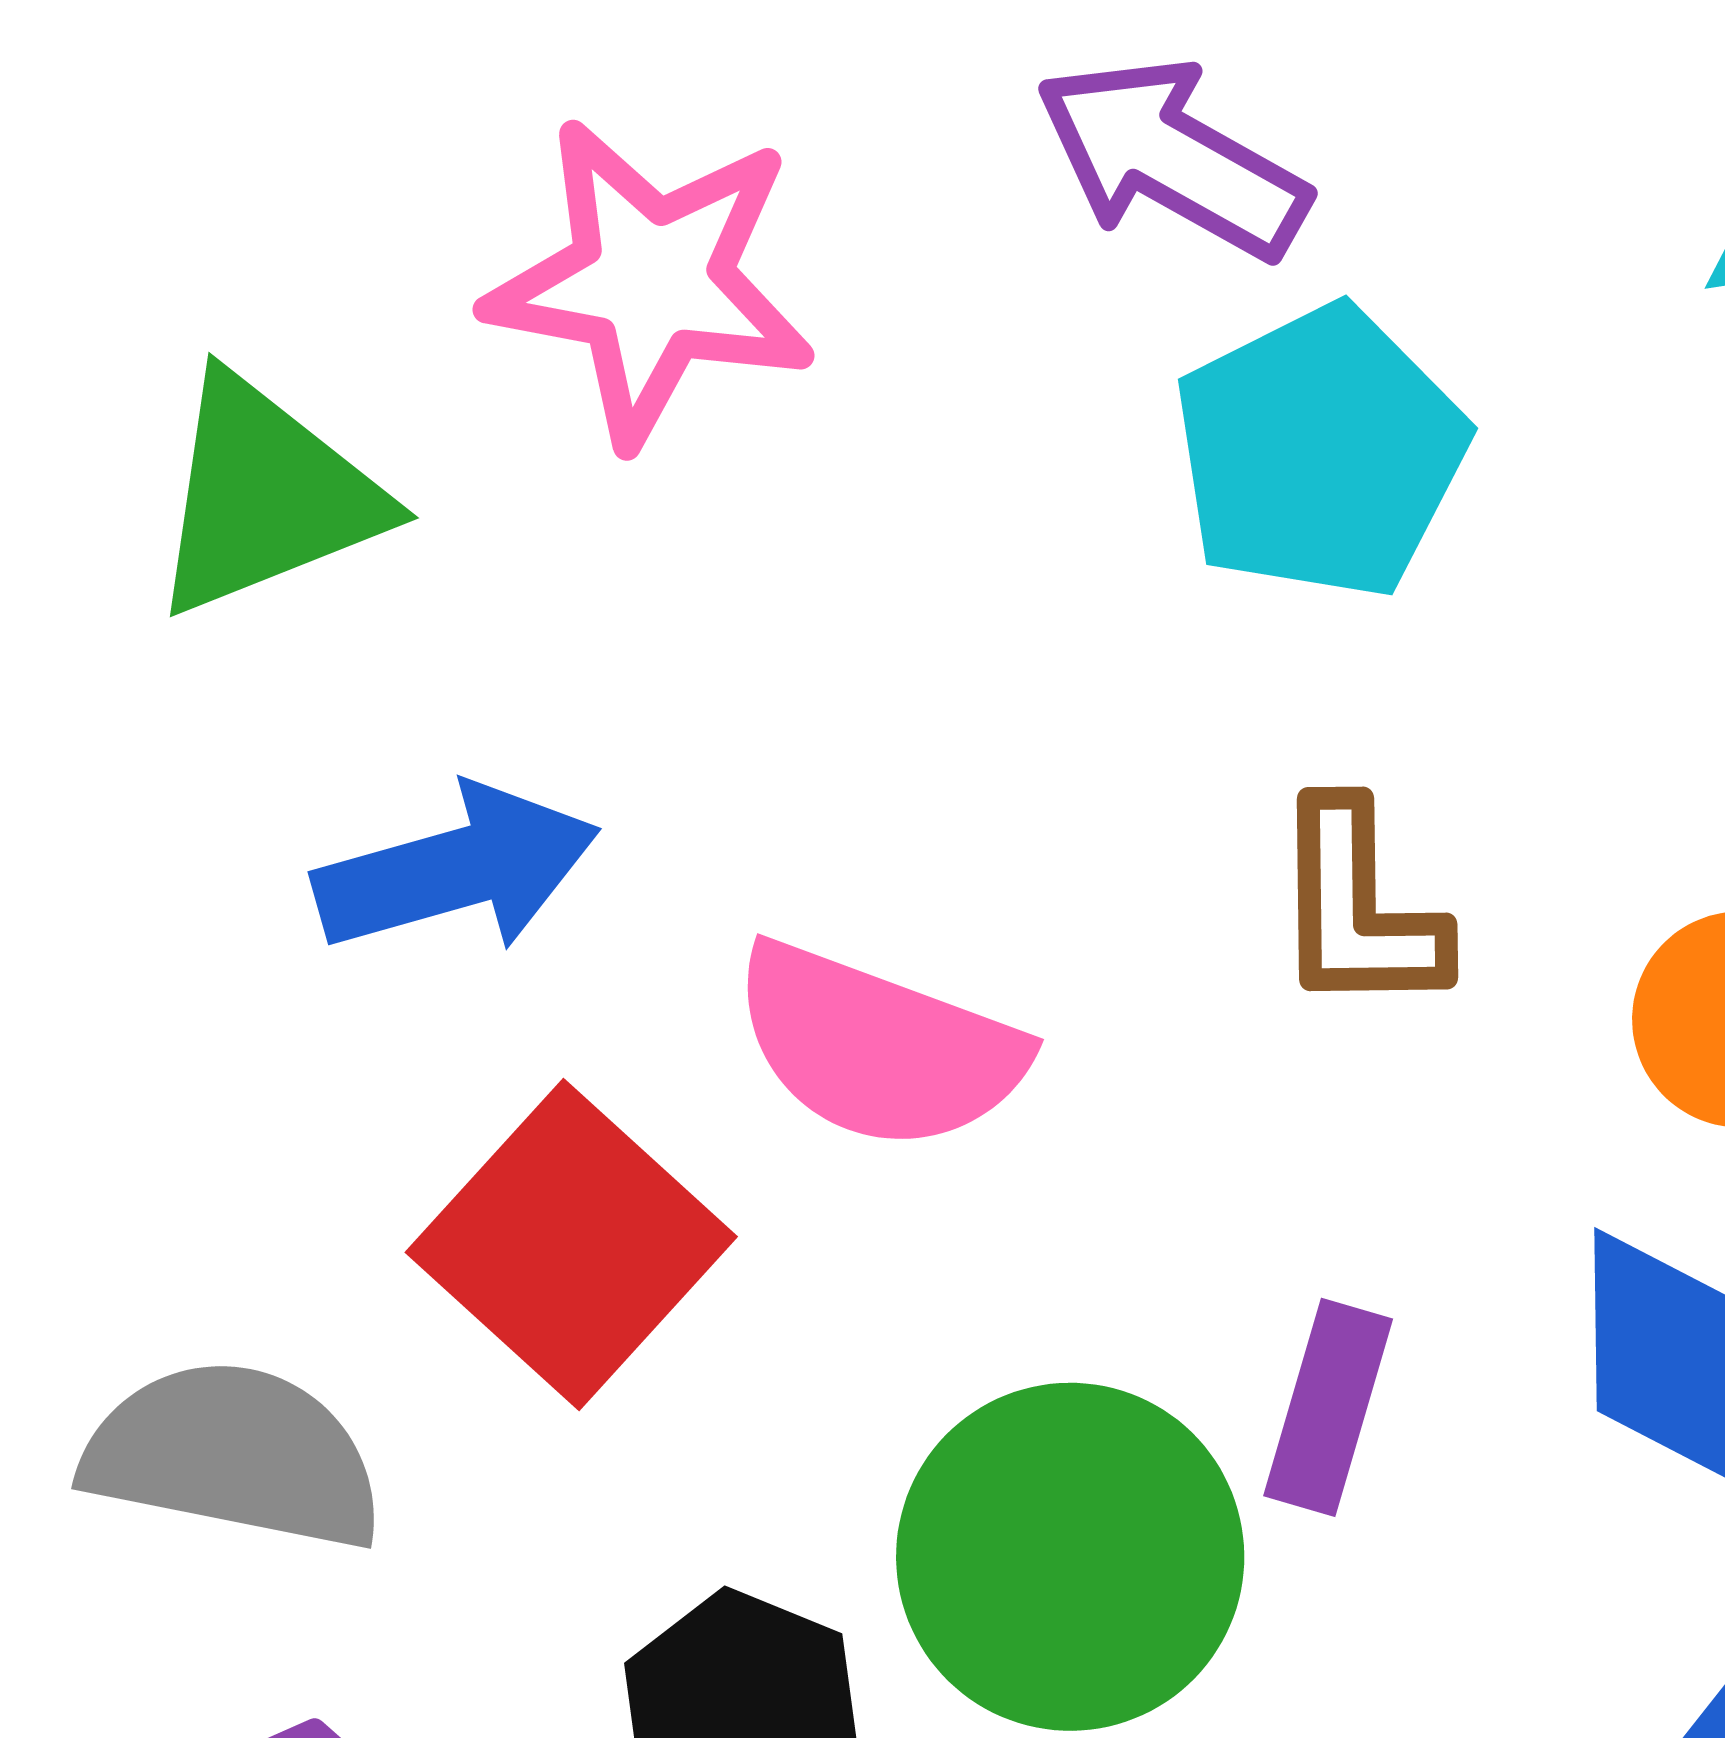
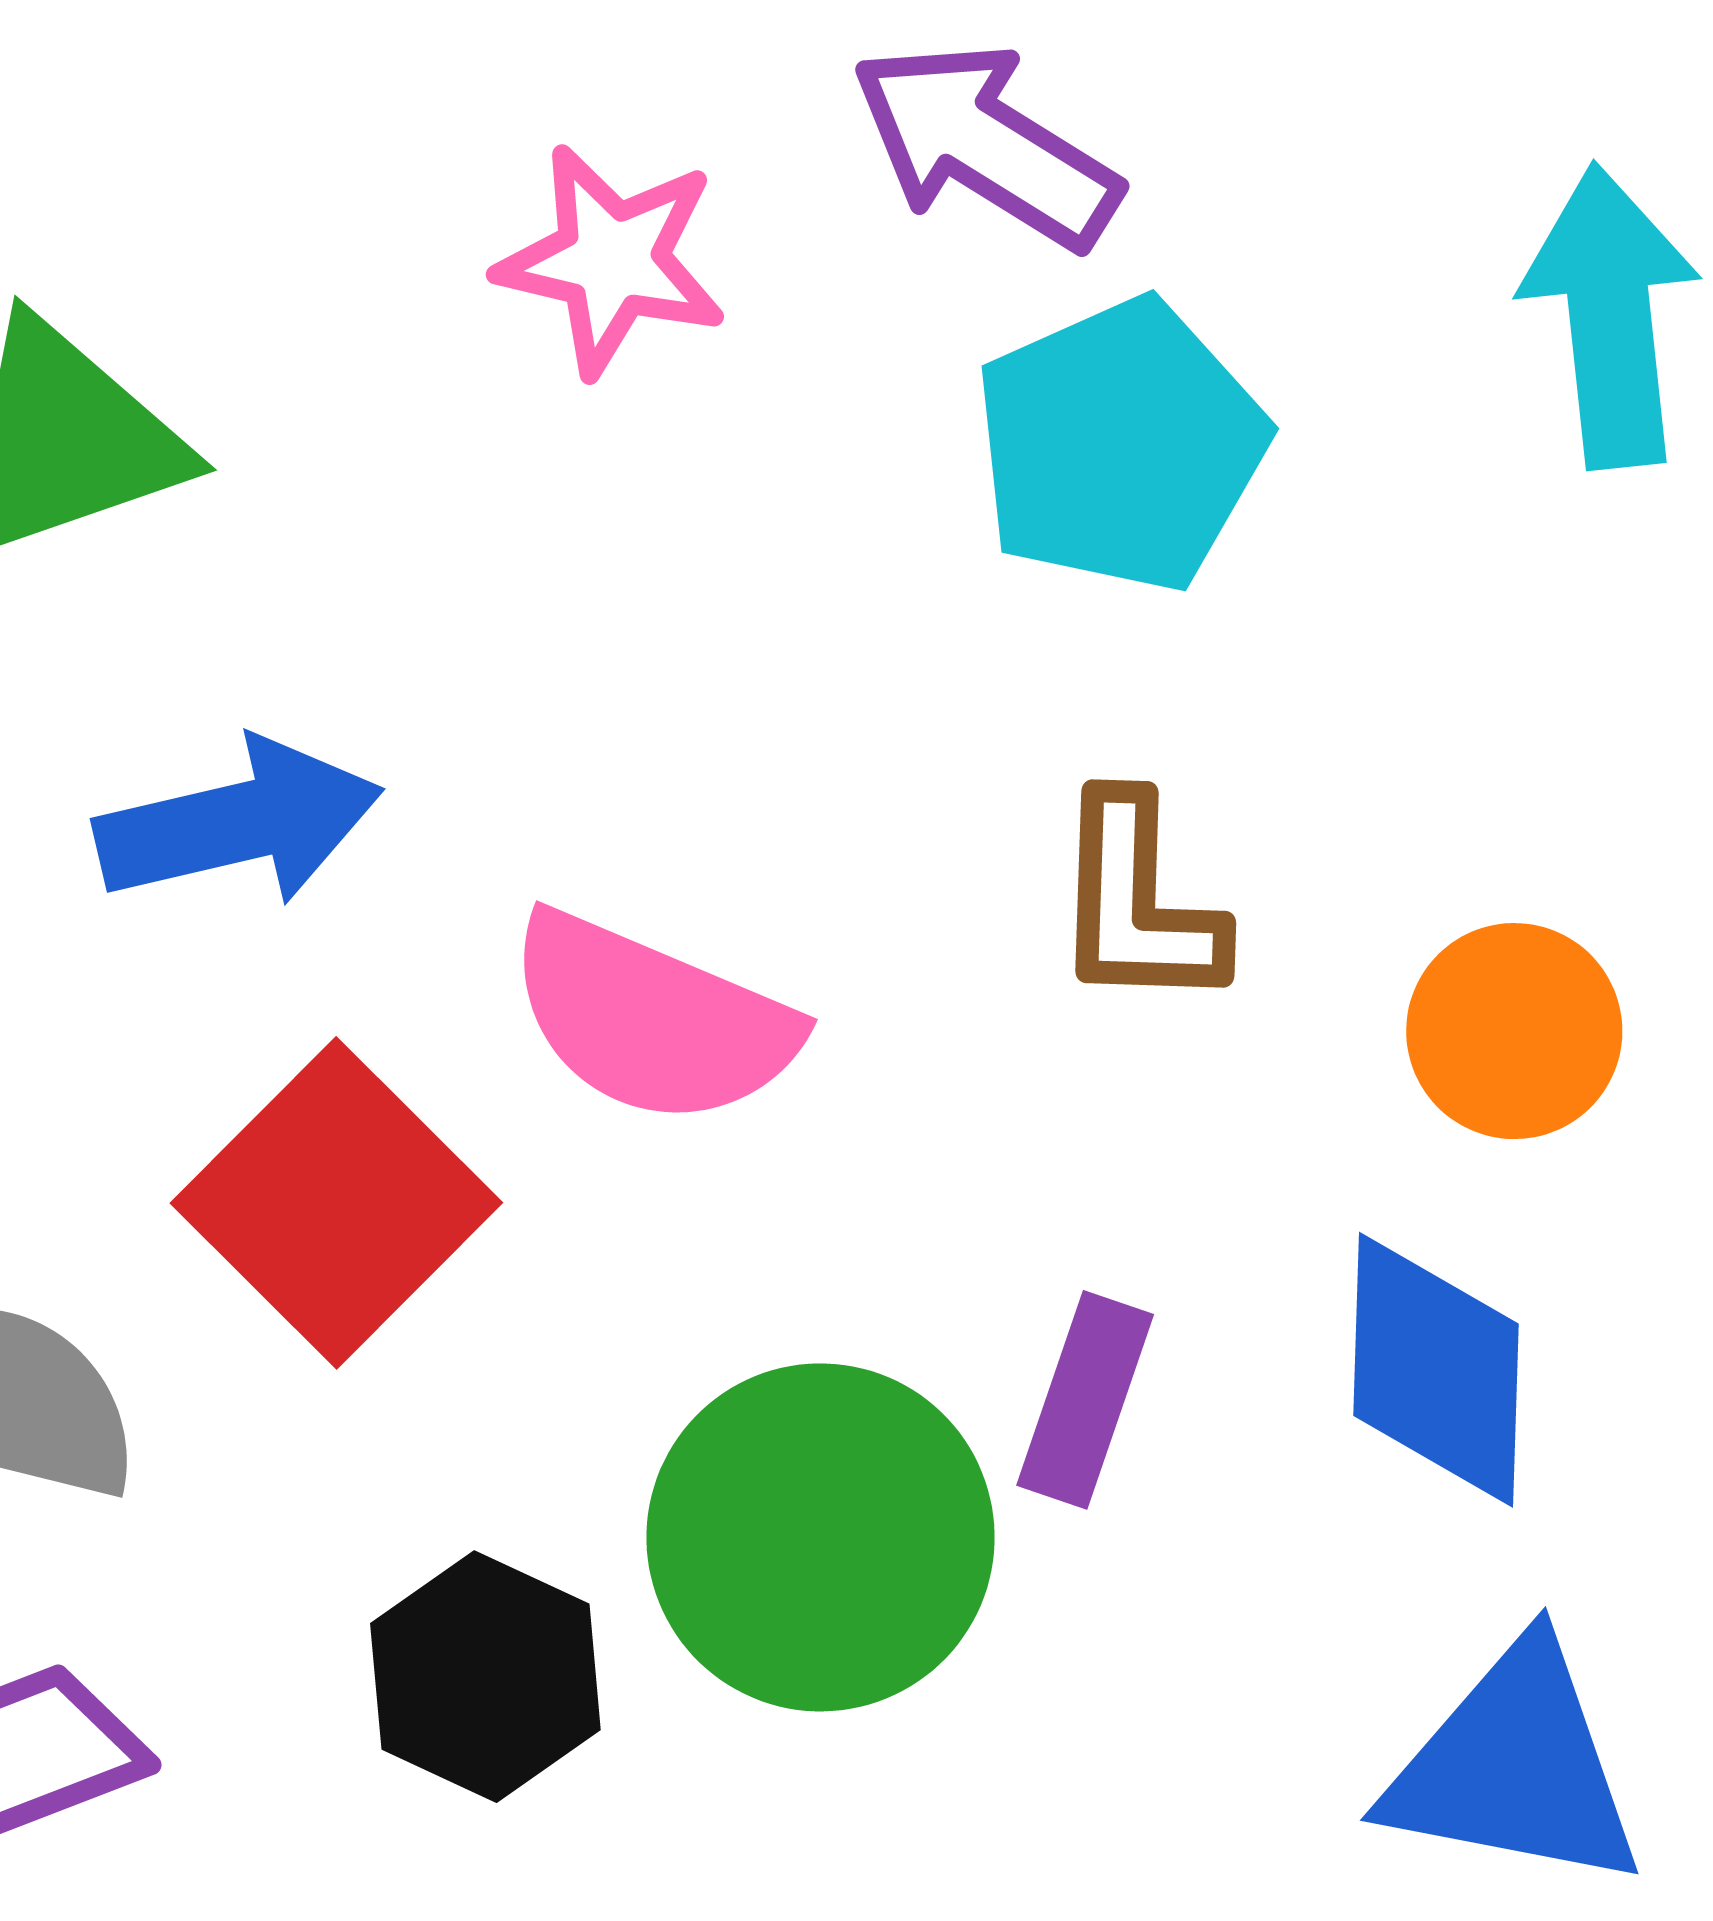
pink star: (651, 282) -> (612, 260), moved, size x0.7

